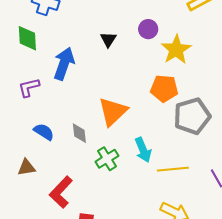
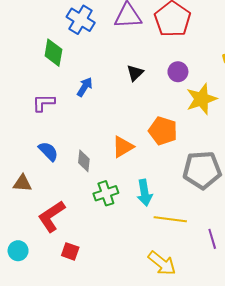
blue arrow: (64, 64) -> (85, 87), size x0.6
orange pentagon: (164, 89) -> (163, 131), moved
orange triangle: (113, 112) -> (123, 147), size x0.7

